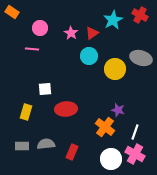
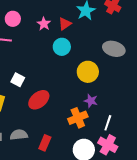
yellow circle: (115, 69) -> (88, 72), moved
white square: (45, 89) -> (18, 80), turned 32
red ellipse: (66, 109) -> (39, 100), turned -35
orange cross: (105, 127) -> (78, 118), turned 30

